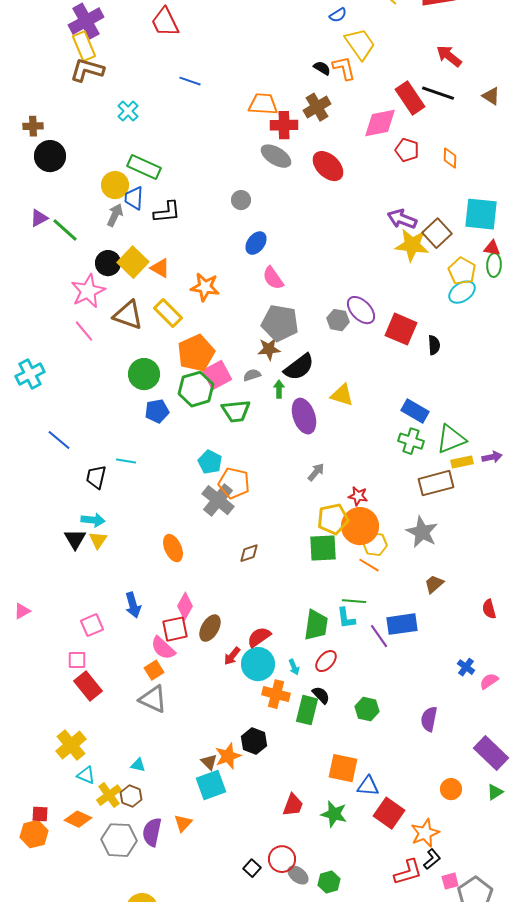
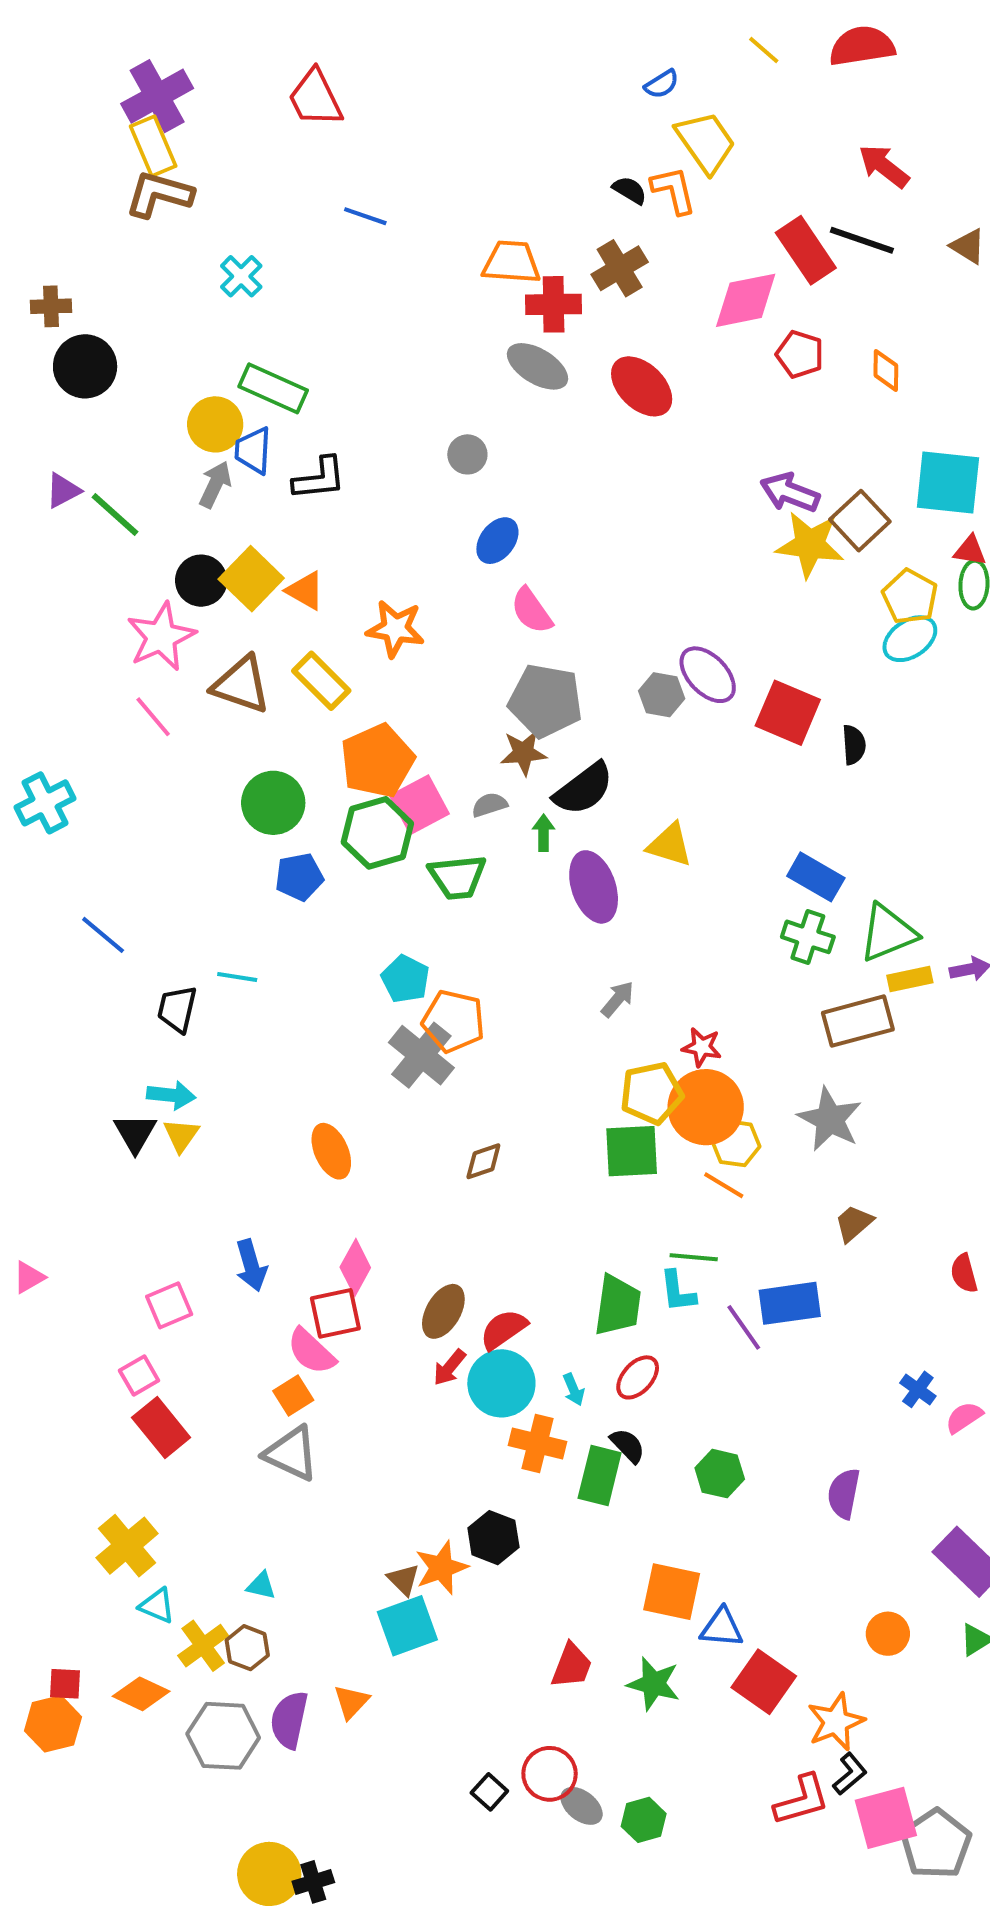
brown ellipse: (210, 628) -> (443, 1311), moved
pink square: (77, 660) -> (139, 1375), turned -30
pink square: (450, 881) -> (886, 1818), size x1.8

